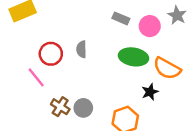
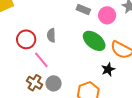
green ellipse: (133, 57) -> (94, 41), turned 30
pink line: (36, 77) -> (41, 60), moved

